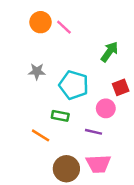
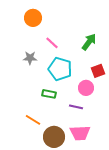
pink line: (64, 27) -> (52, 43), moved
orange line: (41, 135) -> (33, 120), moved

